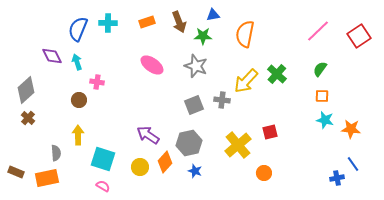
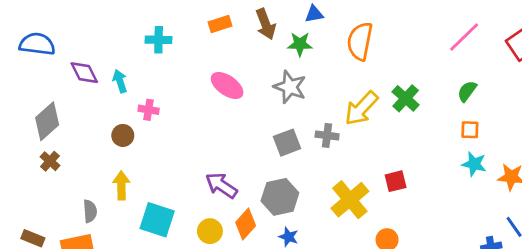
cyan cross: (108, 23) -> (159, 40), moved
blue semicircle: (78, 29) -> (37, 44), moved, turned 75

